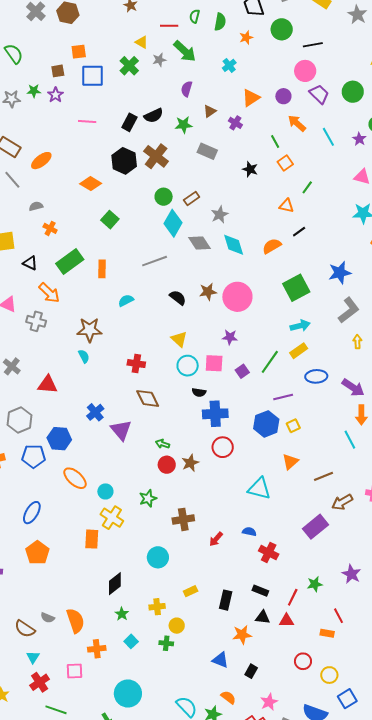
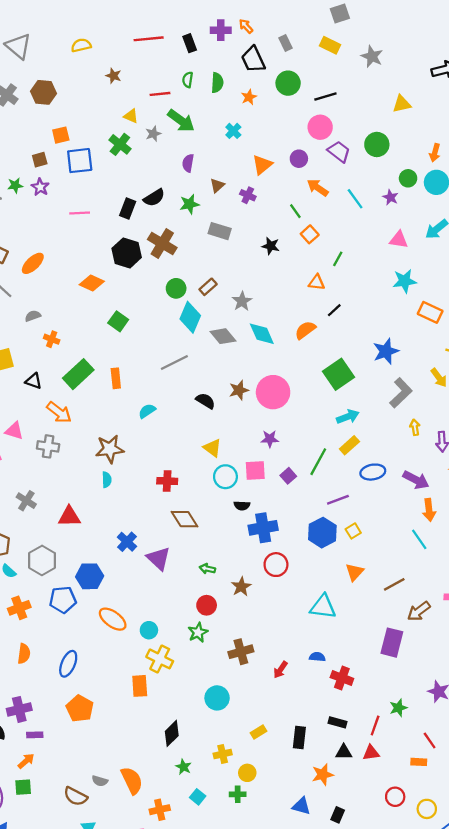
cyan semicircle: (84, 356) -> (107, 480), turned 32
red circle: (167, 465) -> (207, 605), moved
purple rectangle: (316, 527) -> (392, 643), turned -30

